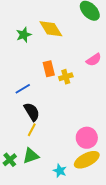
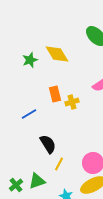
black semicircle: (32, 112) -> (48, 144), moved
yellow line: (32, 130) -> (59, 164), moved

